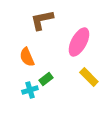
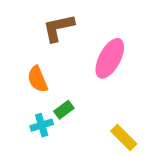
yellow rectangle: (89, 77) -> (124, 138), moved

